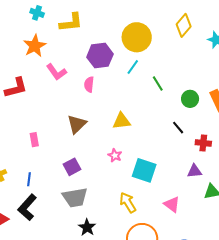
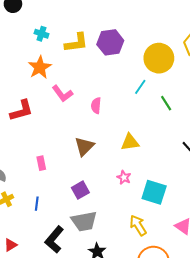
yellow circle: (137, 37) -> (159, 58), moved
purple hexagon: (100, 56) -> (110, 42), moved
black L-shape: (27, 207) -> (54, 240), moved

